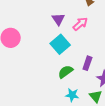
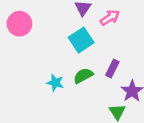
cyan star: (72, 95) -> (55, 83), moved

